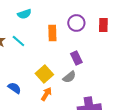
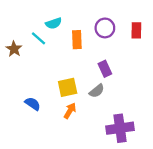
cyan semicircle: (24, 14) -> (54, 23), moved
cyan line: (18, 41) -> (38, 38), moved
yellow square: (44, 74) -> (68, 87), turned 30

